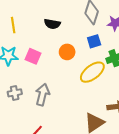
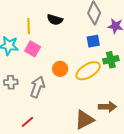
yellow line: (13, 25) -> (29, 26), moved
orange circle: (67, 52) -> (60, 69), moved

